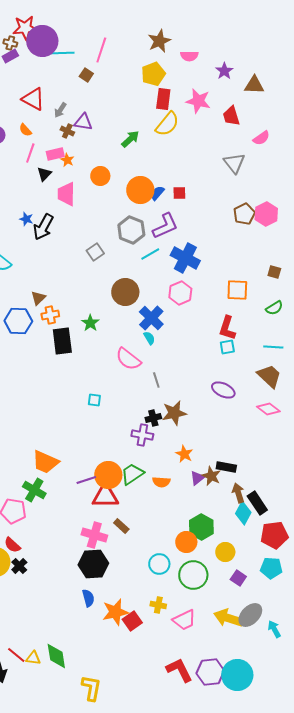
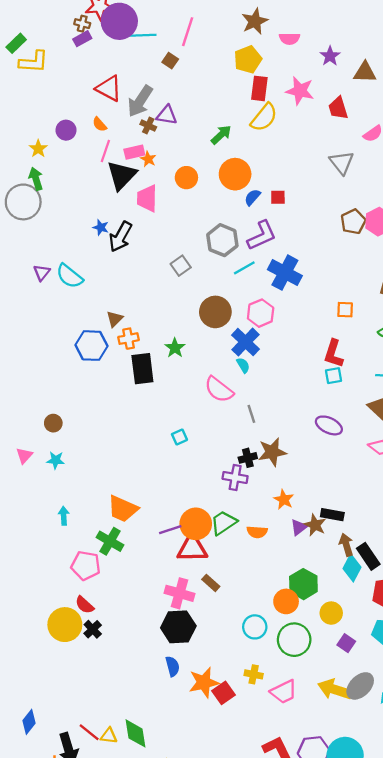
gray arrow: (60, 110) -> (140, 101), size x1.8
black triangle: (44, 174) -> (122, 175), size x1.8
orange circle: (140, 190) -> (235, 174), moved
orange square: (237, 290) -> (345, 310), size x0.7
pink hexagon: (180, 293) -> (261, 313), moved
cyan square: (94, 400) -> (179, 437), turned -32

